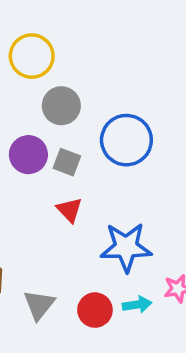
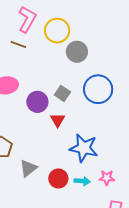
gray circle: (61, 106) -> (77, 52), moved
purple circle: (28, 155) -> (37, 102), moved

